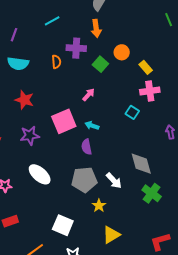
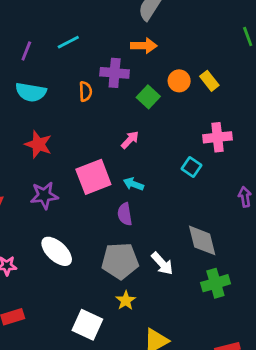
cyan line: (52, 21) -> (68, 42), moved
orange arrow: (96, 28) -> (144, 46), turned -84
yellow rectangle: (146, 67) -> (209, 81), moved
green cross: (152, 193) -> (215, 283), turned 36
yellow star: (99, 206) -> (126, 300), moved

